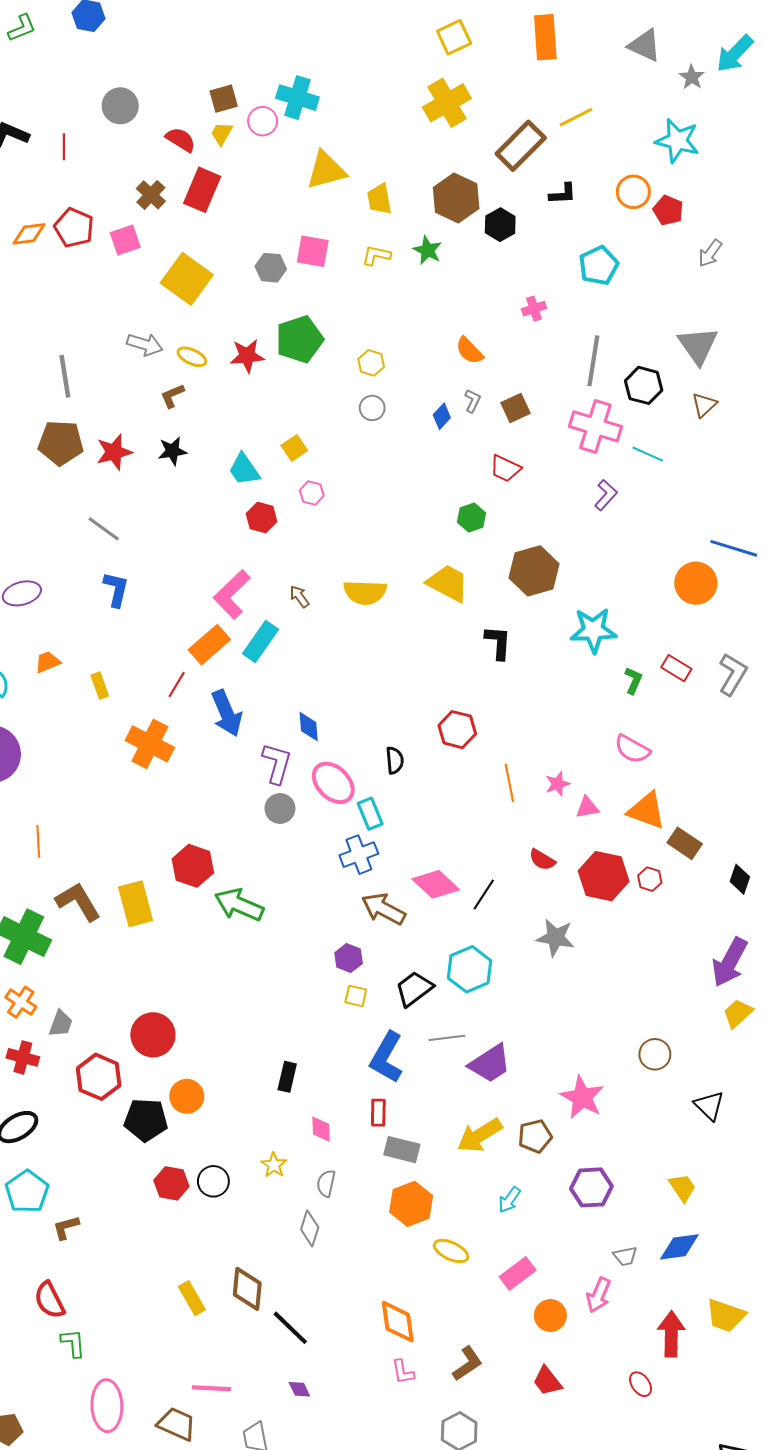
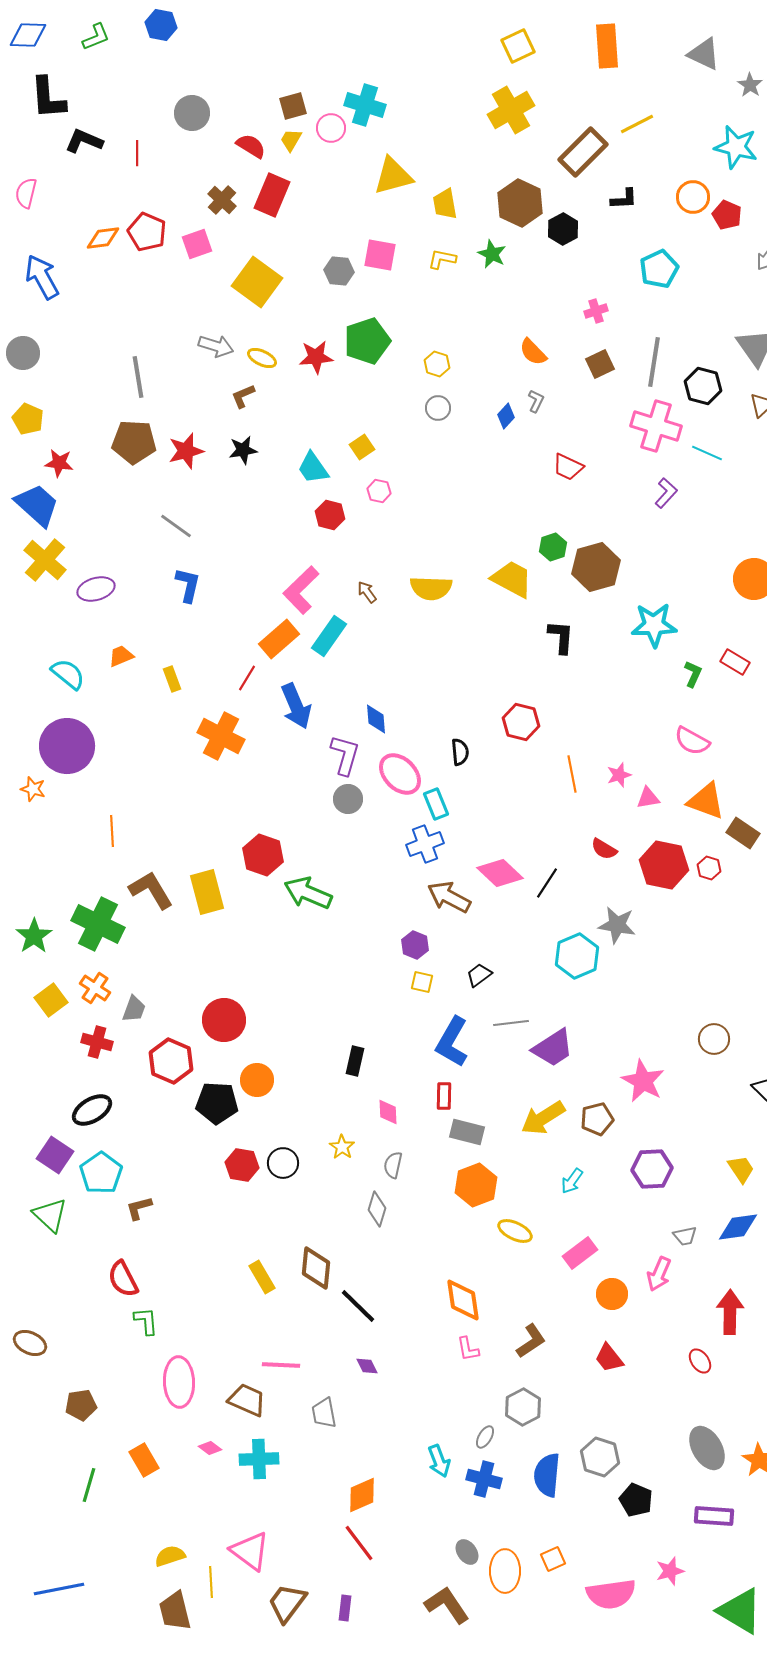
brown square: (516, 408) -> (600, 364), moved
green hexagon: (472, 518) -> (553, 547), moved
cyan hexagon: (469, 969) -> (577, 956), moved
black trapezoid: (414, 989) -> (479, 975), size x0.7

